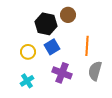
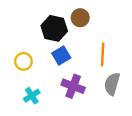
yellow circle: (28, 52) -> (23, 61), moved

